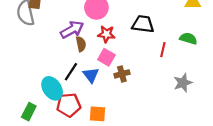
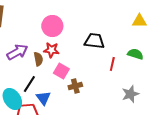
purple arrow: (72, 30) -> (17, 52), moved
red star: (106, 34) -> (51, 50), moved
blue triangle: (91, 75) -> (43, 98), moved

